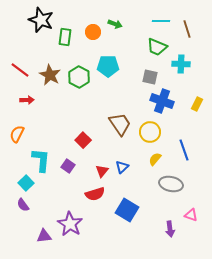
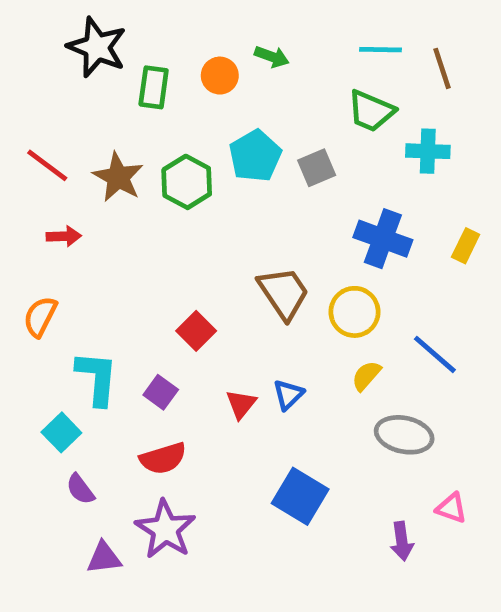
cyan pentagon: (108, 66) -> (255, 156), turned -30
gray square: (150, 77) -> (317, 168), moved, turned -35
blue line: (184, 150) -> (435, 354), turned -30
red semicircle: (95, 194) -> (163, 458), moved
purple semicircle: (23, 205) -> (80, 489), moved

